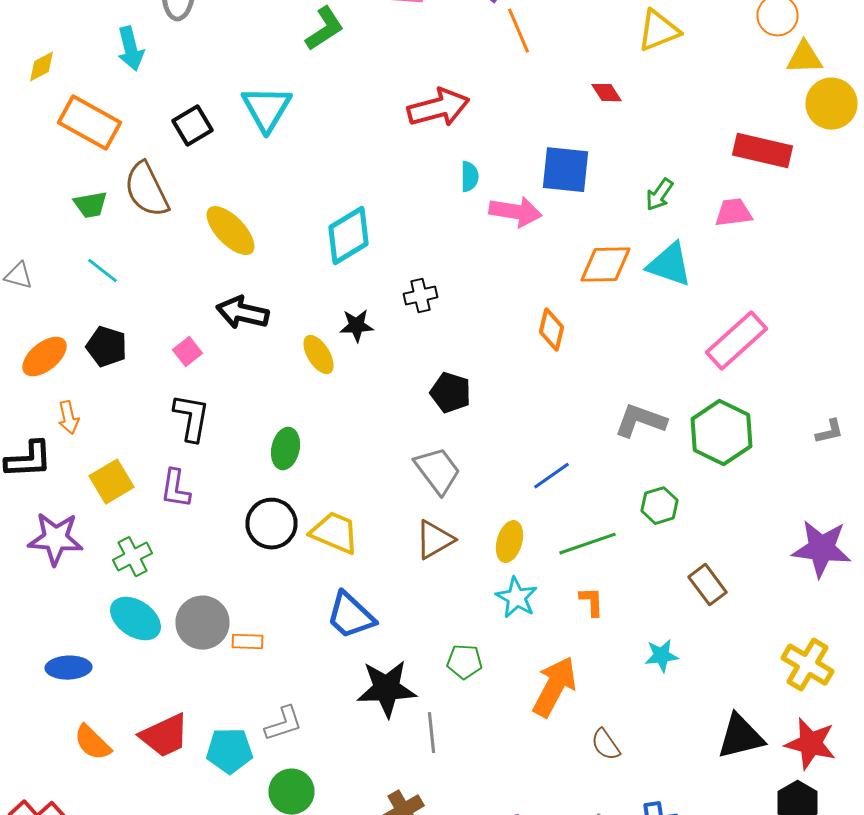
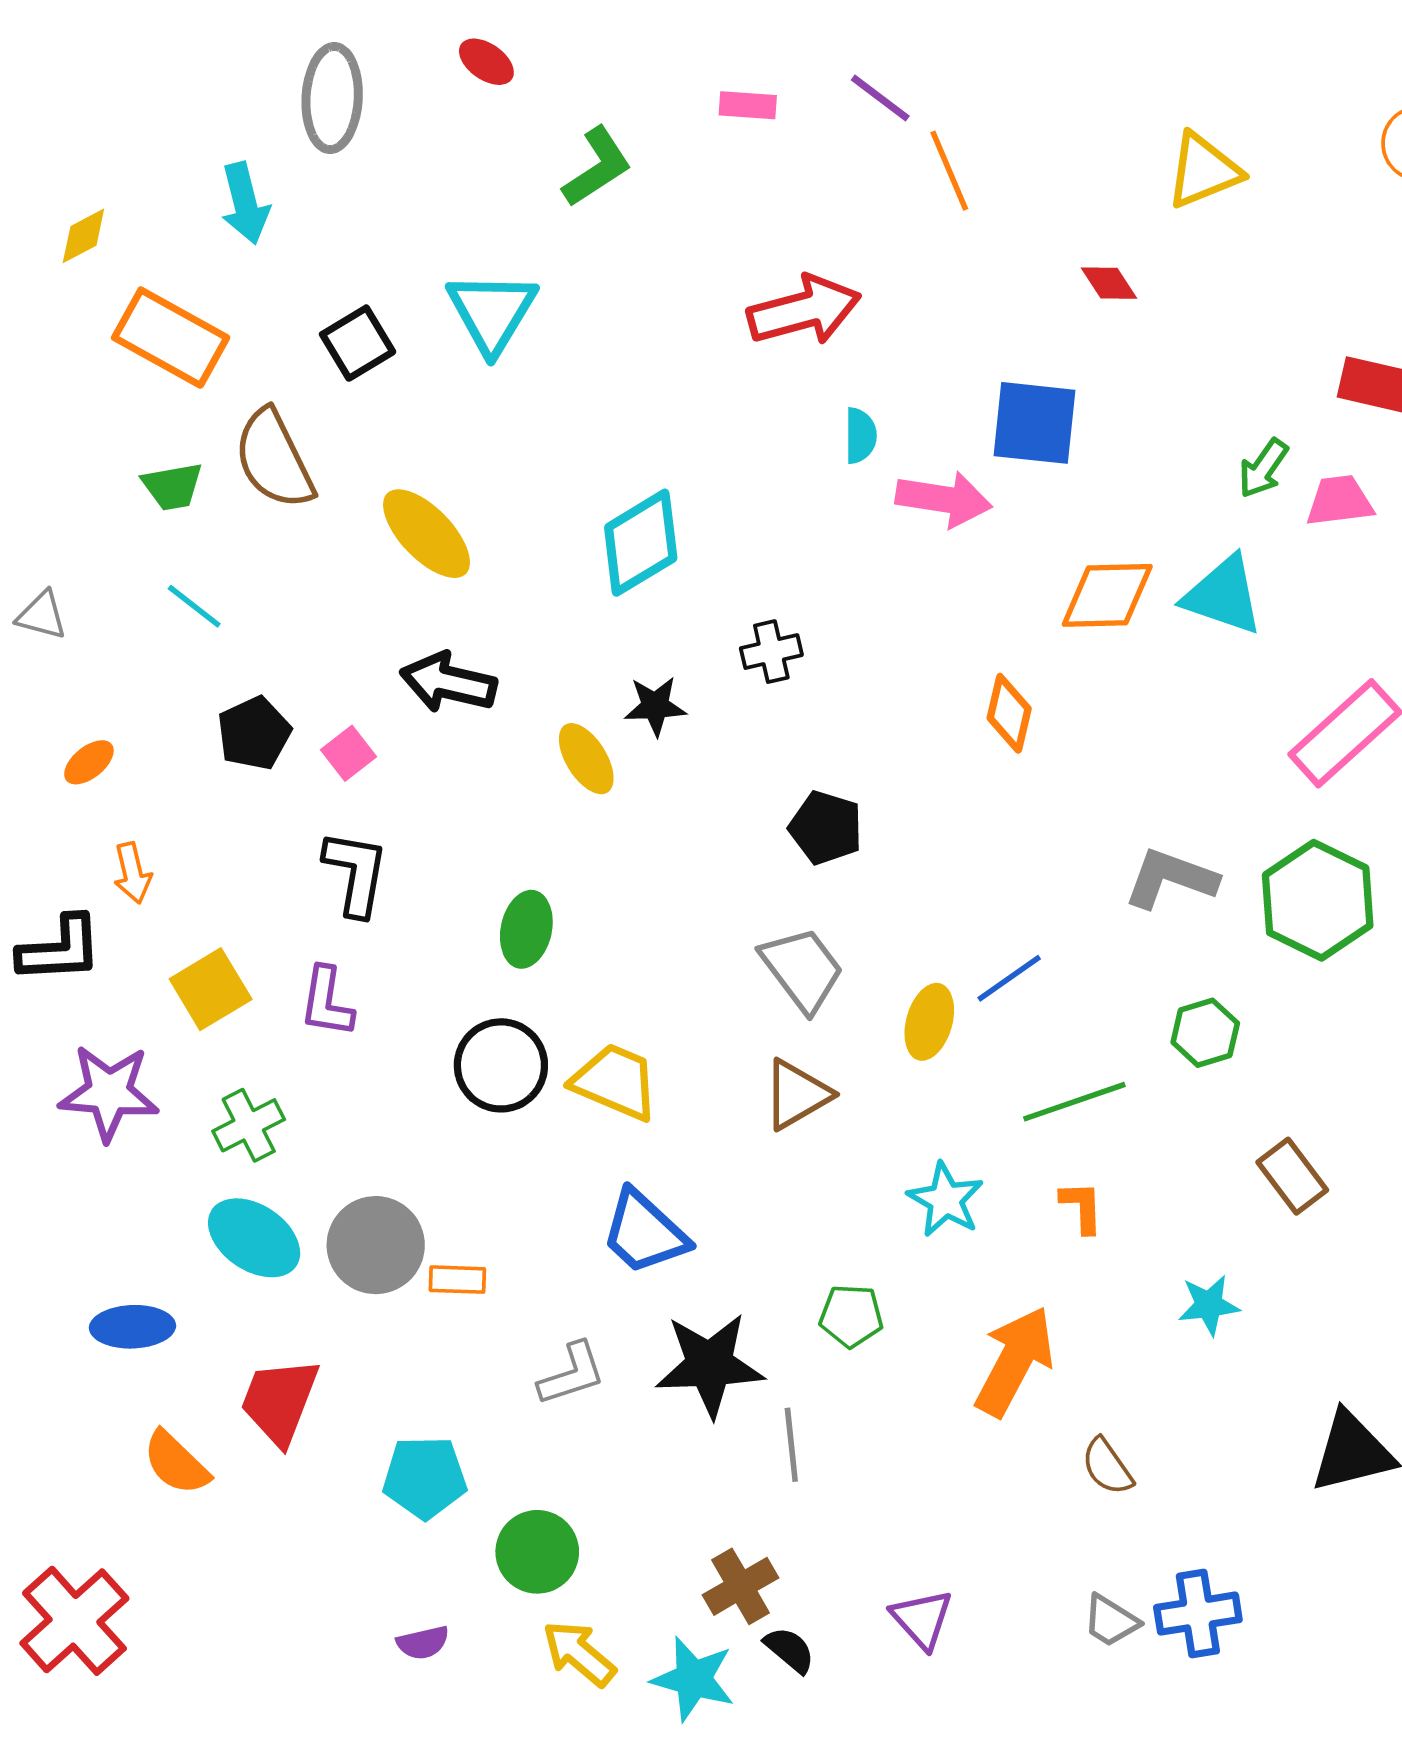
green arrow: (660, 195) -> (1263, 468), moved
black pentagon: (106, 347) -> (254, 733), moved, turned 30
orange ellipse: (44, 357) -> (89, 762), size x0.6
yellow ellipse: (510, 542) -> (929, 1022), moved
gray L-shape: (284, 724) -> (572, 1374), moved
red trapezoid: (164, 736) -> (280, 1401), moved, turned 136

